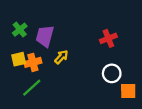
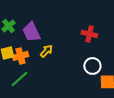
purple trapezoid: (45, 36) -> (31, 32), turned -40
red cross: (108, 38) -> (89, 34), turned 35

